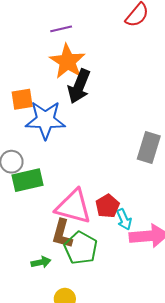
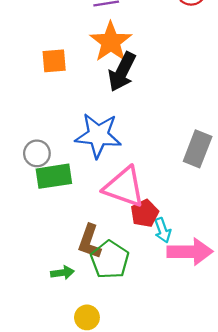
orange square: (22, 99) -> (54, 61), moved
blue star: (45, 120) -> (98, 135), moved
pink triangle: (73, 207) -> (124, 187), moved

